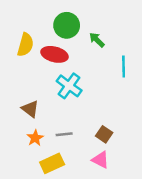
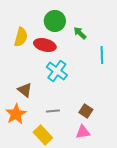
orange star: (35, 138) -> (16, 114), moved, size x1.5
pink triangle: (101, 160) -> (83, 132), turned -35
yellow rectangle: (52, 163) -> (43, 135), turned 72

